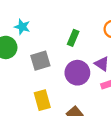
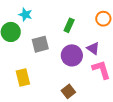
yellow rectangle: (42, 100) -> (23, 78), moved

